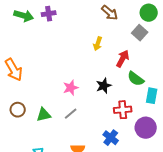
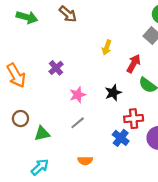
brown arrow: (110, 13) -> (68, 14), moved
purple cross: (49, 14) -> (56, 68), moved, turned -32
green triangle: (44, 115) -> (42, 134), moved
blue cross: (111, 138) -> (121, 138), moved

